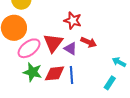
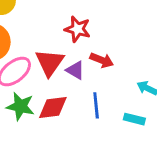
blue line: (71, 75) -> (96, 105), moved
cyan rectangle: (110, 83) -> (134, 119), turned 72

